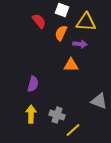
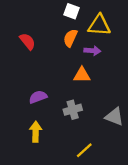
red semicircle: (39, 21) -> (28, 41), moved
purple semicircle: (33, 84) -> (38, 97), turned -126
gray cross: (57, 115) -> (73, 110), moved, turned -35

